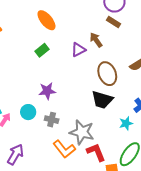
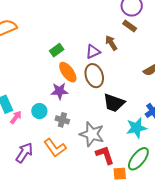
orange ellipse: (46, 20) -> (68, 72), moved
brown ellipse: (107, 74) -> (94, 76), moved
cyan star: (126, 123) -> (136, 128), size x1.5
orange L-shape: (64, 149) -> (55, 148), moved

